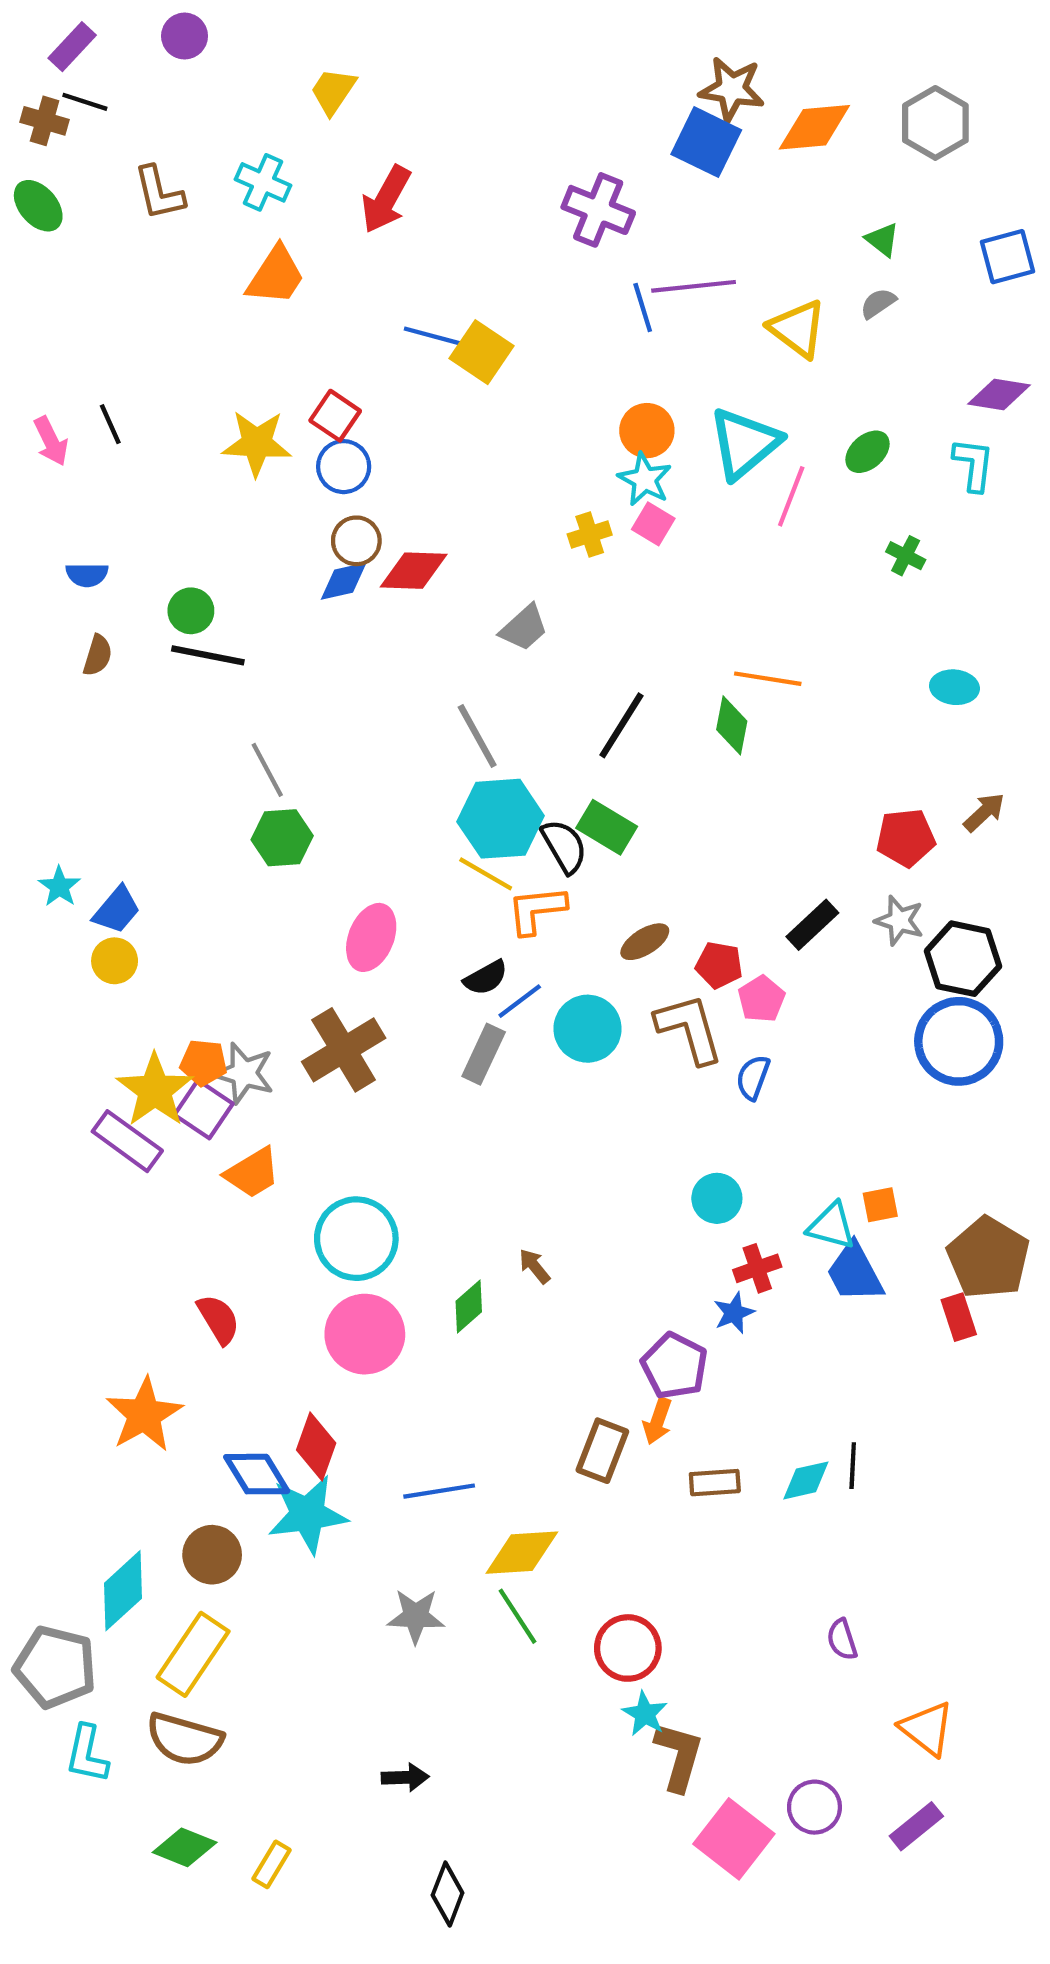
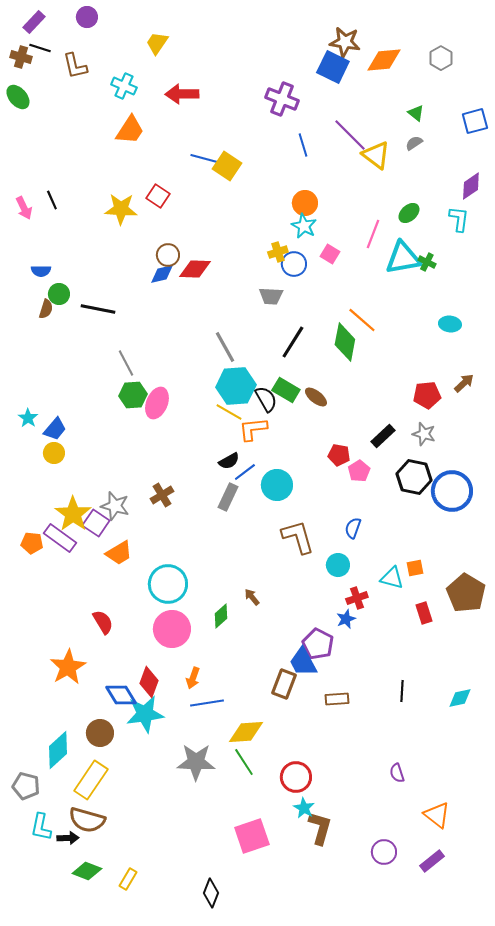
gray hexagon: (935, 123) -> (441, 58), size x0.7
brown L-shape: (159, 193) -> (75, 66), moved
red arrow: (386, 199) -> (182, 94), turned 60
purple line: (694, 286) -> (350, 135), moved, turned 51
purple diamond: (999, 394) -> (471, 186), turned -44
cyan triangle: (744, 443) -> (403, 258), moved, turned 30
blue circle: (344, 467) -> (294, 264), moved
pink square: (653, 524) -> (330, 254), moved
green circle: (191, 611) -> (59, 294), moved
gray trapezoid: (524, 628) -> (271, 296), moved, turned 45
orange line: (768, 679) -> (362, 320), turned 32
green diamond: (732, 725) -> (345, 342), size x1.4
pink ellipse: (371, 937) -> (157, 403), moved
brown ellipse: (645, 942) -> (316, 397), moved, turned 70
black hexagon: (963, 959) -> (414, 477), moved
brown L-shape: (689, 1029) -> (298, 537), moved
brown cross: (344, 1050) -> (162, 495), size x0.6
orange pentagon: (204, 1063) -> (32, 543), moved
blue semicircle: (753, 1077) -> (353, 528), moved
blue trapezoid: (855, 1273) -> (303, 662), moved
red rectangle: (959, 1317) -> (424, 613), moved
orange arrow: (658, 1421) -> (193, 678), moved
cyan diamond: (806, 1480) -> (460, 698), moved
gray star: (416, 1616) -> (196, 762), size x1.4
gray pentagon: (55, 1667) -> (26, 786), size x0.7
black arrow: (405, 1777) -> (68, 838), moved
pink square: (734, 1839) -> (252, 836), moved, turned 33

